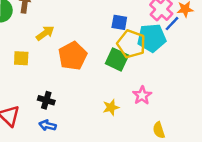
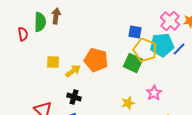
blue line: (172, 24) -> (179, 49), moved
yellow arrow: (45, 33) -> (73, 71), moved
orange pentagon: (73, 56) -> (96, 60), turned -30

